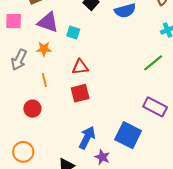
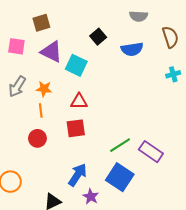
cyan square: (73, 33) -> (76, 65), size x1.5
orange star: (44, 49) -> (44, 89), moved
green line: (153, 63) -> (120, 145), moved
red circle: (32, 109) -> (37, 138), moved

